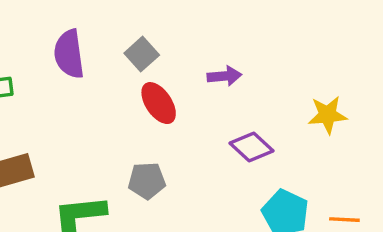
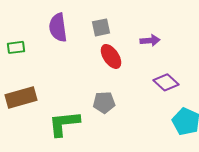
gray square: (142, 54) -> (101, 27), turned 30

